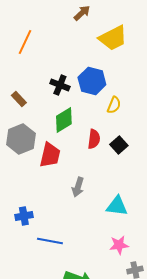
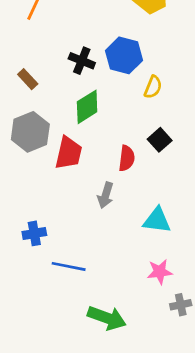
red semicircle: (94, 139) -> (127, 158), moved

